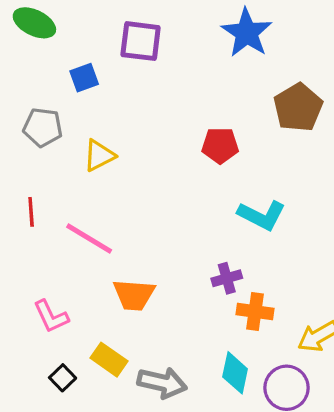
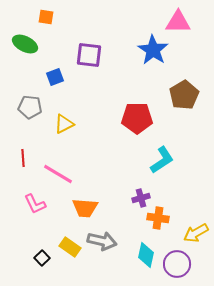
red pentagon: (220, 146) -> (137, 118), size x1.4
cyan L-shape: (262, 215) -> (162, 160), turned -60
pink L-shape: (51, 316) -> (35, 204), moved
gray arrow: (162, 383) -> (102, 241), moved

